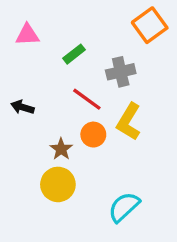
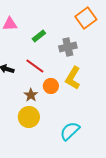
red line: (87, 99) -> (35, 66), moved

